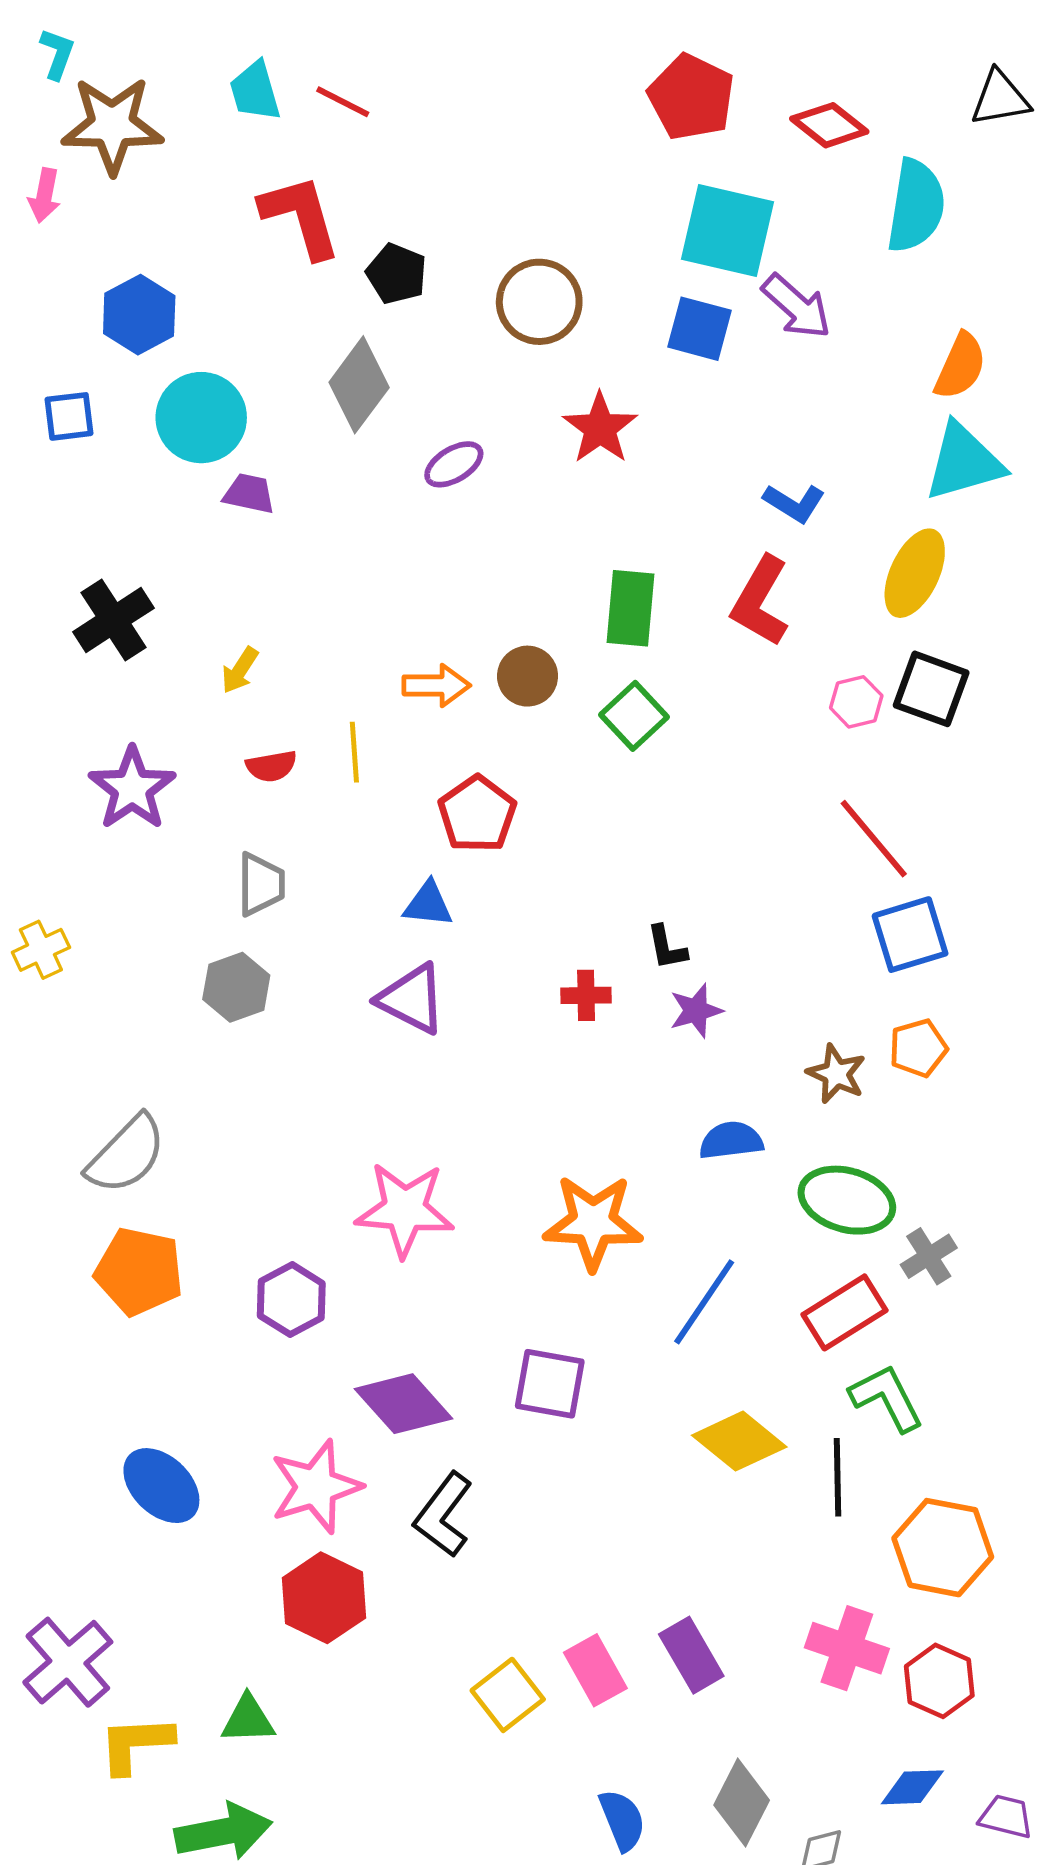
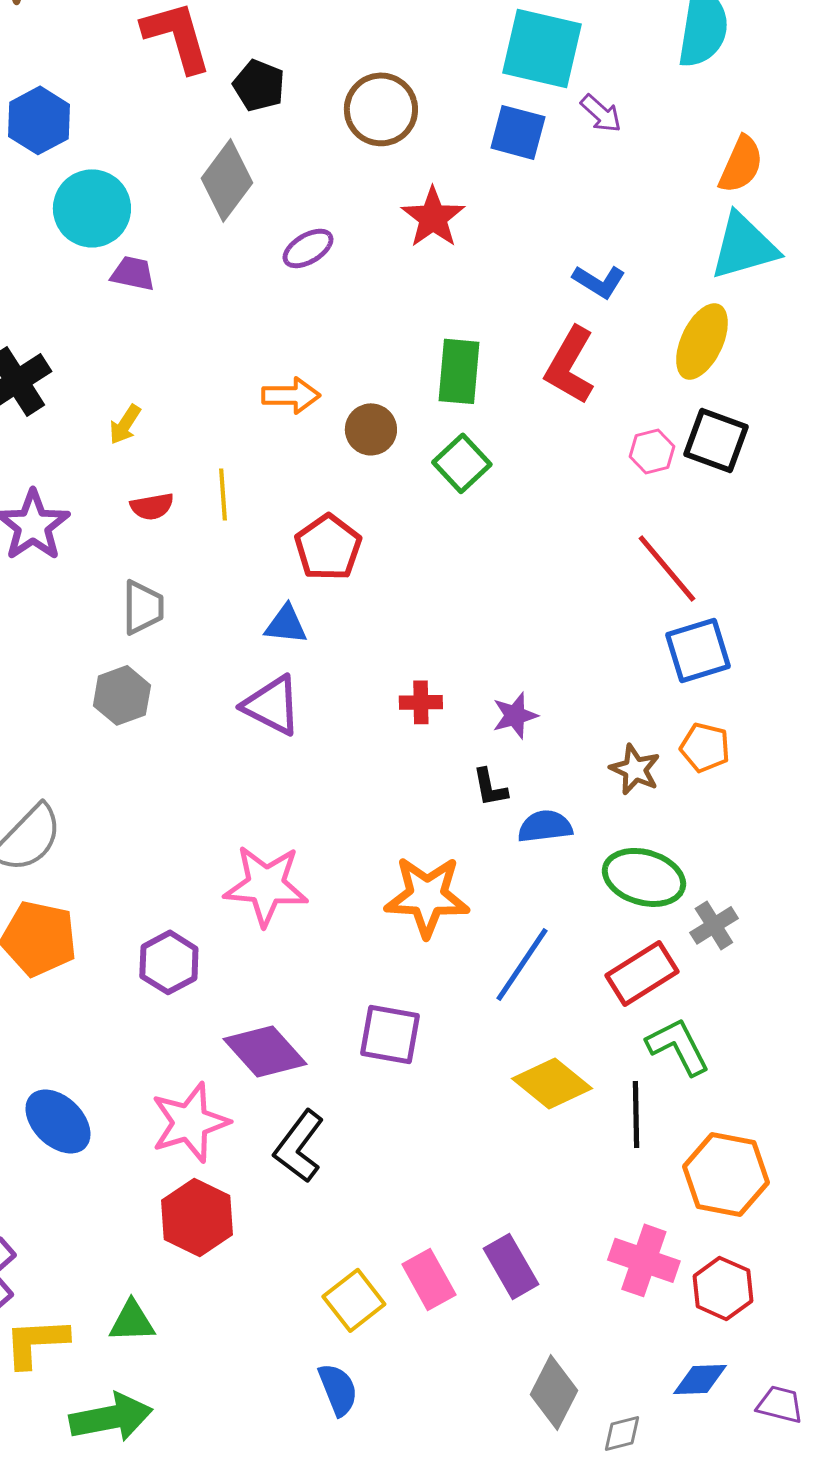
purple arrow: (797, 306) -> (601, 113), size x0.7
orange arrow: (436, 685) -> (291, 395), moved
black L-shape: (667, 947) -> (490, 787), moved
orange pentagon: (918, 1048) -> (705, 747), turned 30
blue semicircle: (622, 1820) -> (338, 1389), moved

